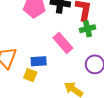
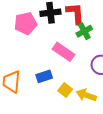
yellow square: (30, 75) -> (65, 90), moved, turned 32

